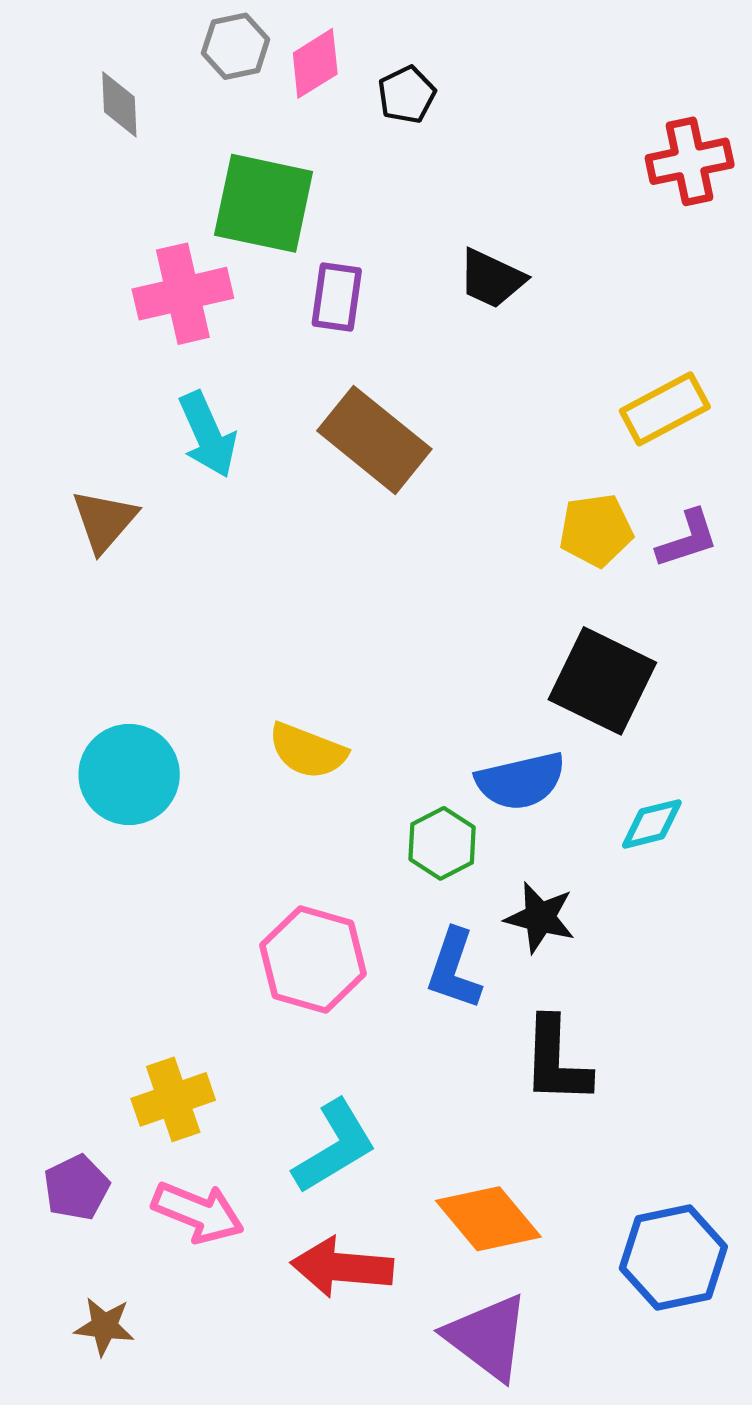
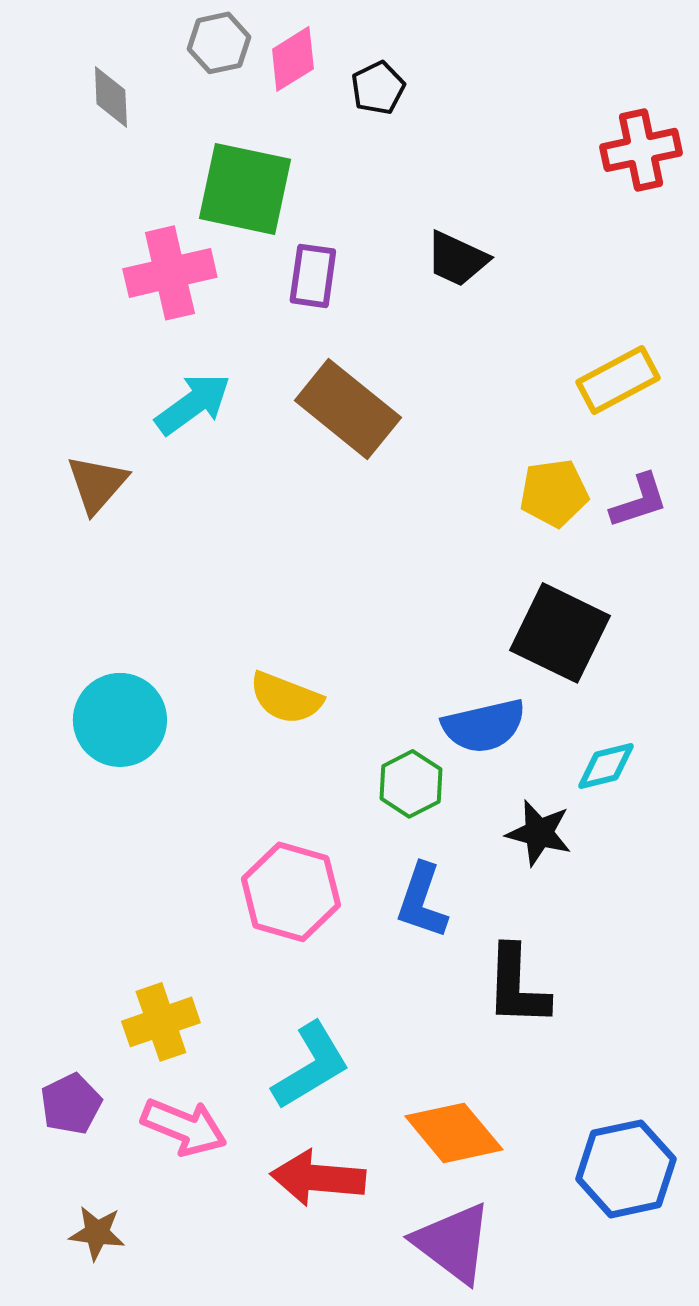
cyan arrow: (208, 435) -> (193, 404), turned -102
black star: (540, 918) -> (539, 833), moved

